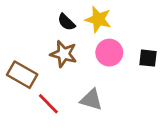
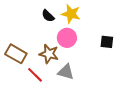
pink circle: (109, 53) -> (67, 38), moved
brown star: (64, 54) -> (49, 54), moved

